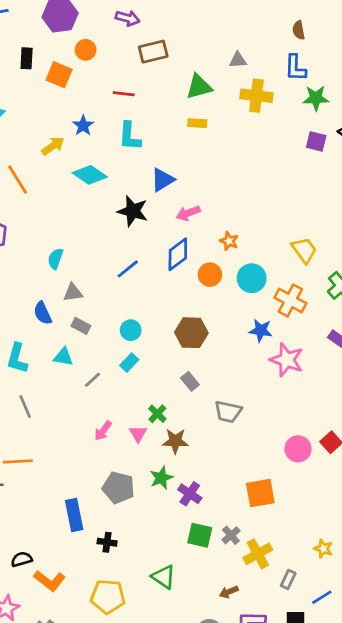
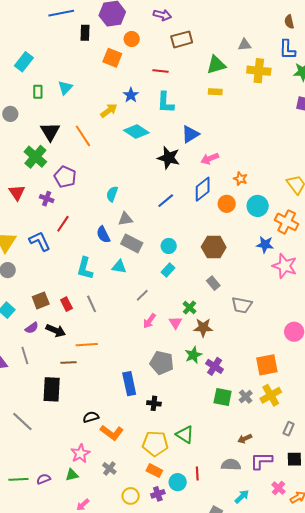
black rectangle: (27, 58) -> (85, 33), moved
gray rectangle: (81, 326) -> (132, 243), size x1.5
gray line: (93, 380) -> (142, 295), moved
yellow cross: (258, 554) -> (271, 395), moved
green triangle: (164, 577) -> (185, 435), moved

